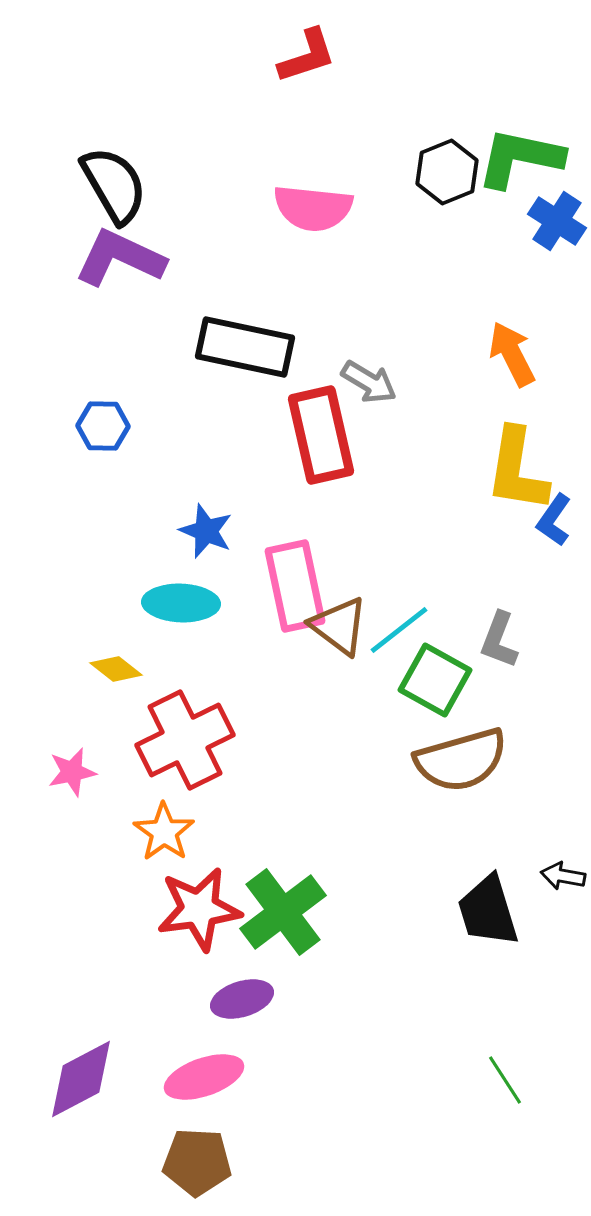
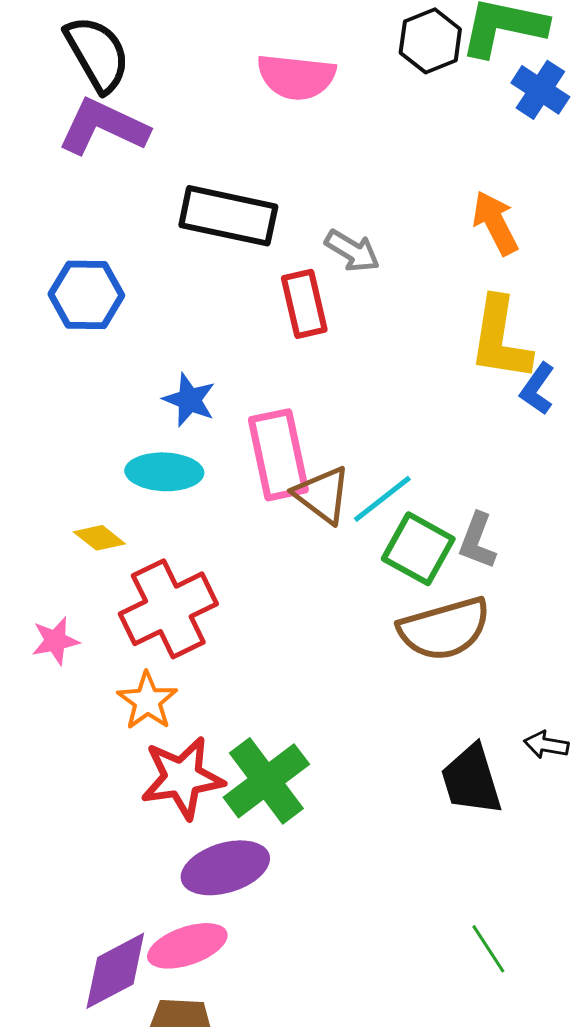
blue hexagon: (103, 426) -> (86, 295), size x1.4
red rectangle: (321, 435) -> (304, 304), size x0.7
gray L-shape: (499, 640) -> (477, 541), moved
purple ellipse: (242, 999) -> (225, 868), size x1.4
purple diamond: (81, 1079) -> (115, 971), moved

